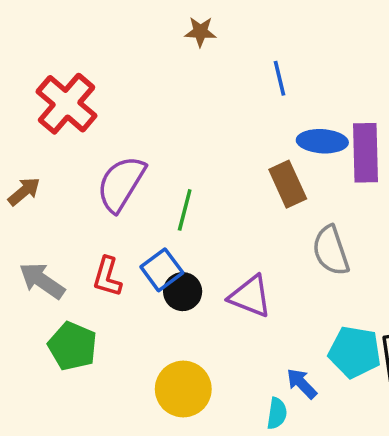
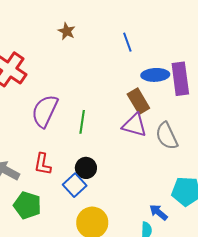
brown star: (200, 32) -> (67, 31), moved, turned 30
blue square: (162, 270) -> (75, 185), moved
purple triangle: (250, 296) -> (134, 125), moved

